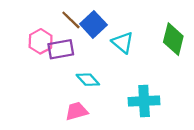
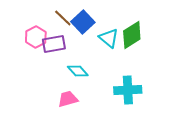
green diamond: (173, 39) -> (132, 35), moved, turned 44

